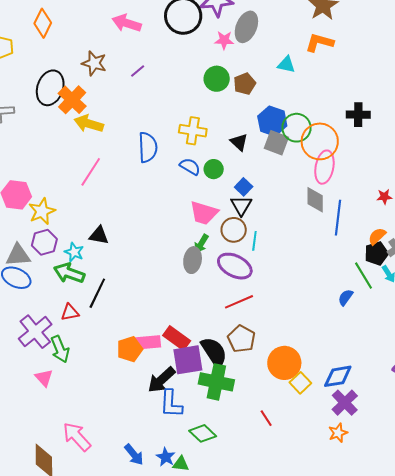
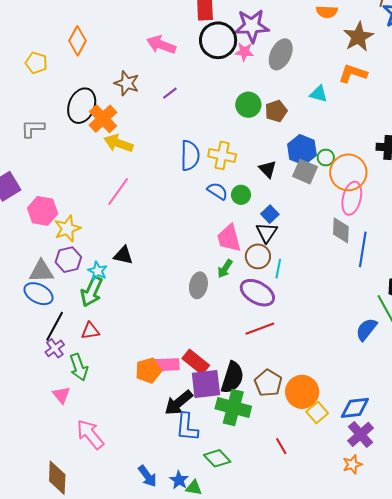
pink star: (224, 40) -> (244, 52), moved
green circle: (297, 128) -> (326, 157), size x0.6
blue semicircle: (148, 147) -> (190, 156), moved
pink trapezoid: (204, 213) -> (229, 238), turned 56
gray ellipse: (193, 260) -> (198, 285), moved
green arrow: (69, 273) -> (92, 292), turned -88
black line: (97, 293) -> (55, 326), moved
blue semicircle: (346, 297) -> (366, 329), size x1.4
purple cross: (35, 332) -> (55, 348), size x0.6
brown pentagon: (241, 339) -> (268, 383), moved
black semicircle: (214, 352) -> (232, 377), turned 48
pink arrow: (77, 437) -> (90, 434), moved

